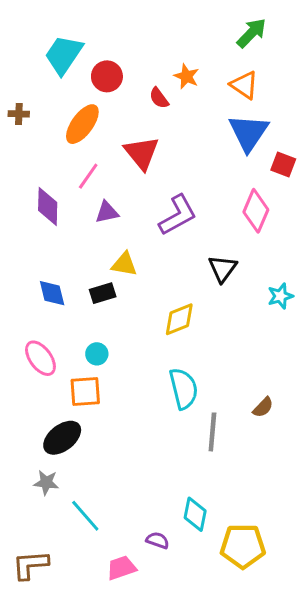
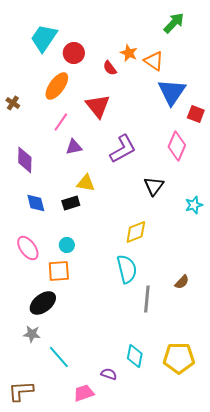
orange triangle: (244, 85) -> (154, 61), moved
brown cross: (19, 114) -> (13, 103), moved, turned 32
purple diamond: (48, 206) -> (25, 160), moved
yellow diamond: (179, 319) -> (136, 232), moved
yellow pentagon: (243, 546) -> (179, 358), moved

